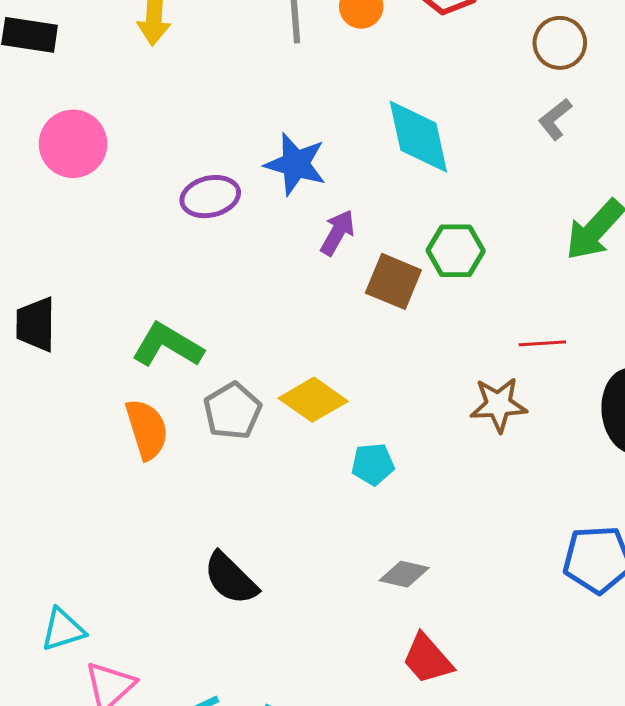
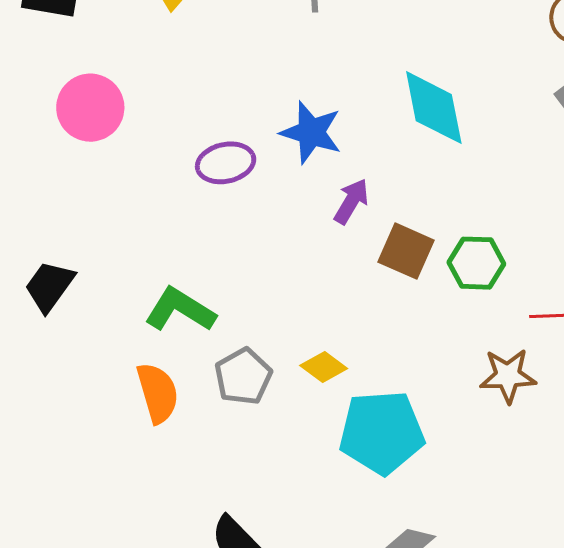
green hexagon: (456, 251) -> (476, 263), moved
black trapezoid: (36, 324) -> (49, 286), turned 34
yellow diamond: (313, 400) -> (324, 367), size x0.7
cyan pentagon: (373, 464) -> (382, 432), size x2.0

